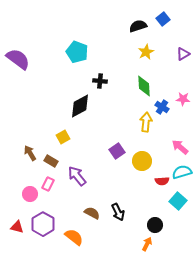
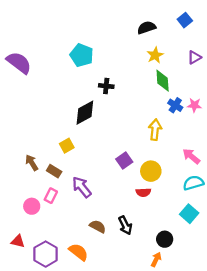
blue square: (163, 19) -> (185, 20), moved
green diamond: (144, 86) -> (163, 81), moved
blue cross: (162, 107) -> (175, 105), moved
red semicircle: (162, 181) -> (143, 192), moved
purple hexagon: (43, 224) -> (46, 254), moved

